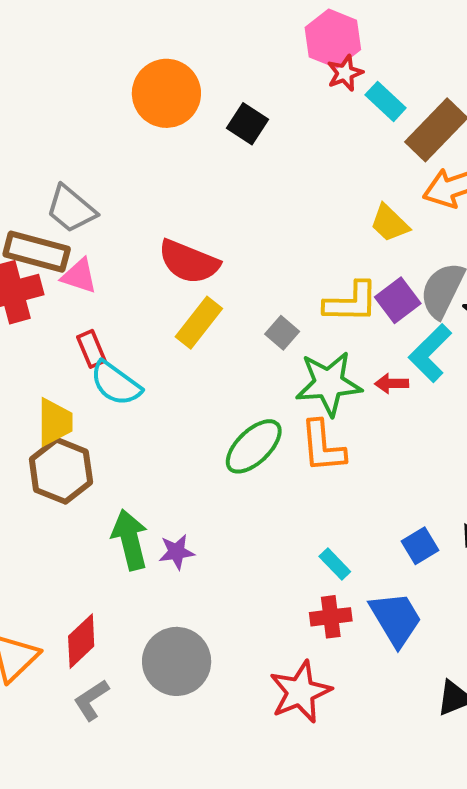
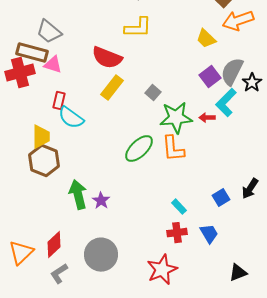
yellow L-shape: (351, 302) -> (138, 28), moved
red rectangle: (91, 349) -> (59, 101), turned 36
purple star: (177, 552) -> (101, 201), turned -30
blue trapezoid: (396, 619) -> (209, 234), size x0.7

